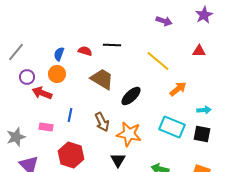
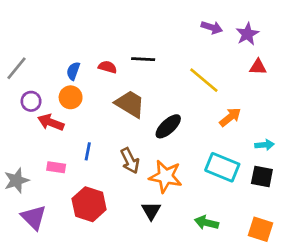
purple star: (204, 15) -> (247, 34), moved

